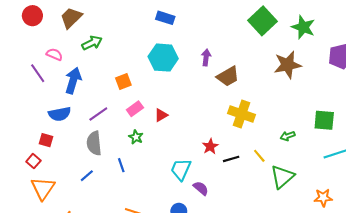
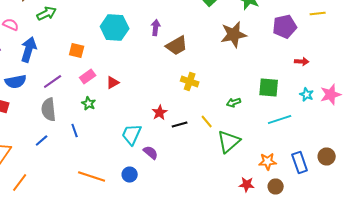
orange square: (123, 82) -> (77, 50), turned 35
yellow cross: (242, 114) -> (190, 82), size x0.7

